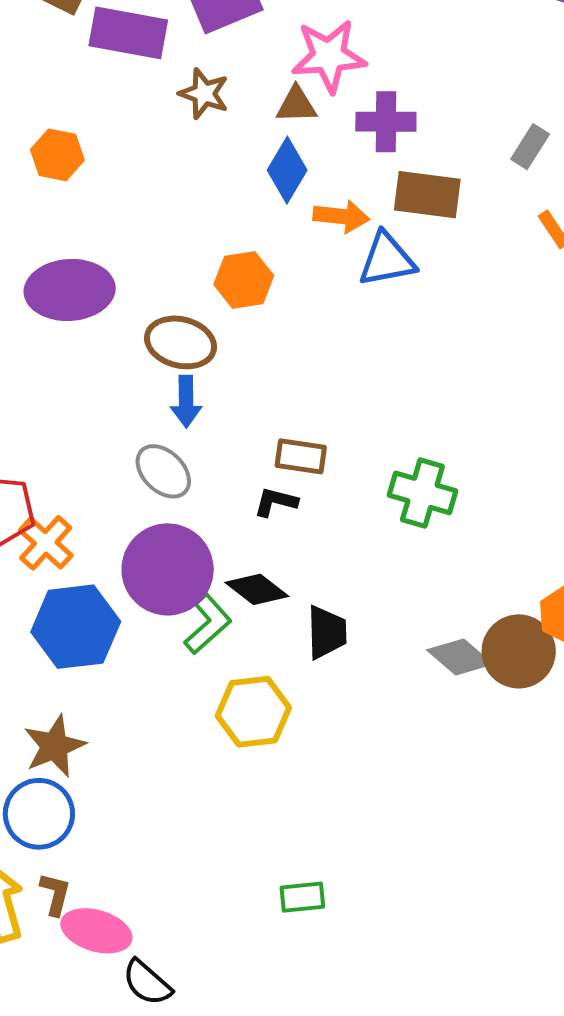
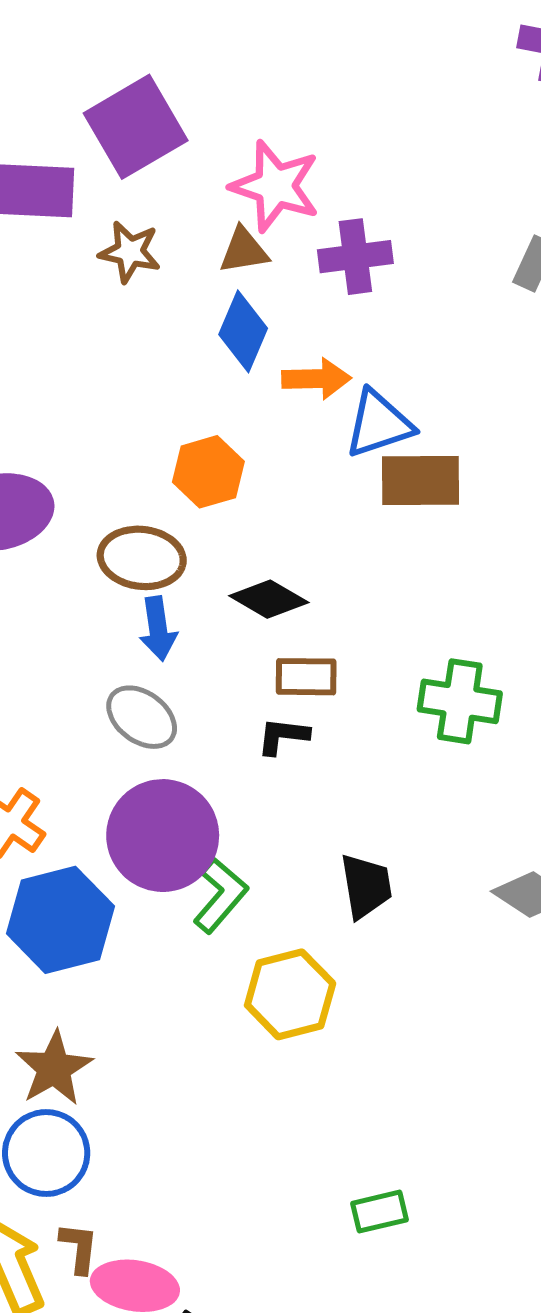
pink star: (329, 56) -> (275, 186), turned 30
brown rectangle: (427, 195) -> (420, 481), moved
black diamond: (257, 589) -> (269, 599), moved

